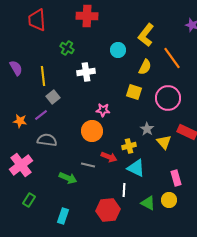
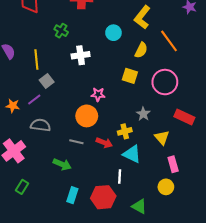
yellow triangle: (164, 142) -> (162, 138), moved
gray line: (88, 165) -> (76, 142), moved
green triangle: (148, 203) -> (139, 206), moved
cyan rectangle: (63, 216) -> (72, 195), moved

